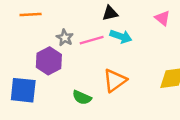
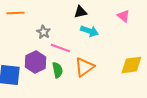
pink line: (92, 40) -> (60, 48), moved, turned 36
purple hexagon: (49, 61) -> (35, 62), moved
green semicircle: (82, 98) -> (57, 70), moved, turned -126

